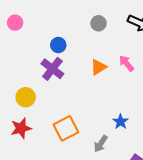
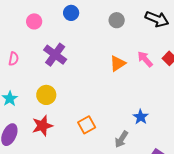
blue circle: (58, 45) -> (71, 13), moved
purple cross: (52, 69) -> (55, 55), moved
orange square: (66, 128) -> (87, 125), size x0.7

